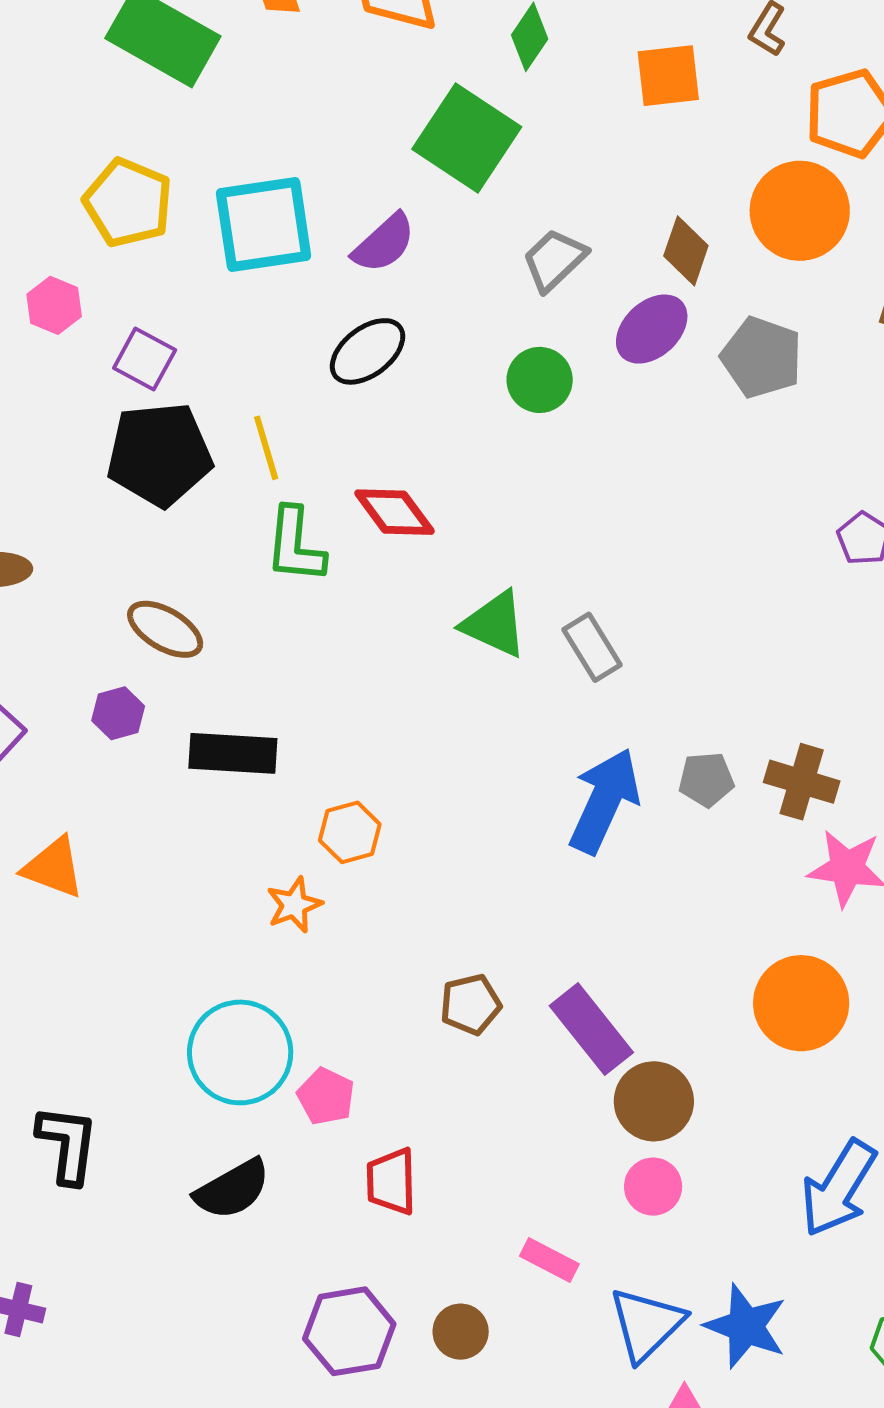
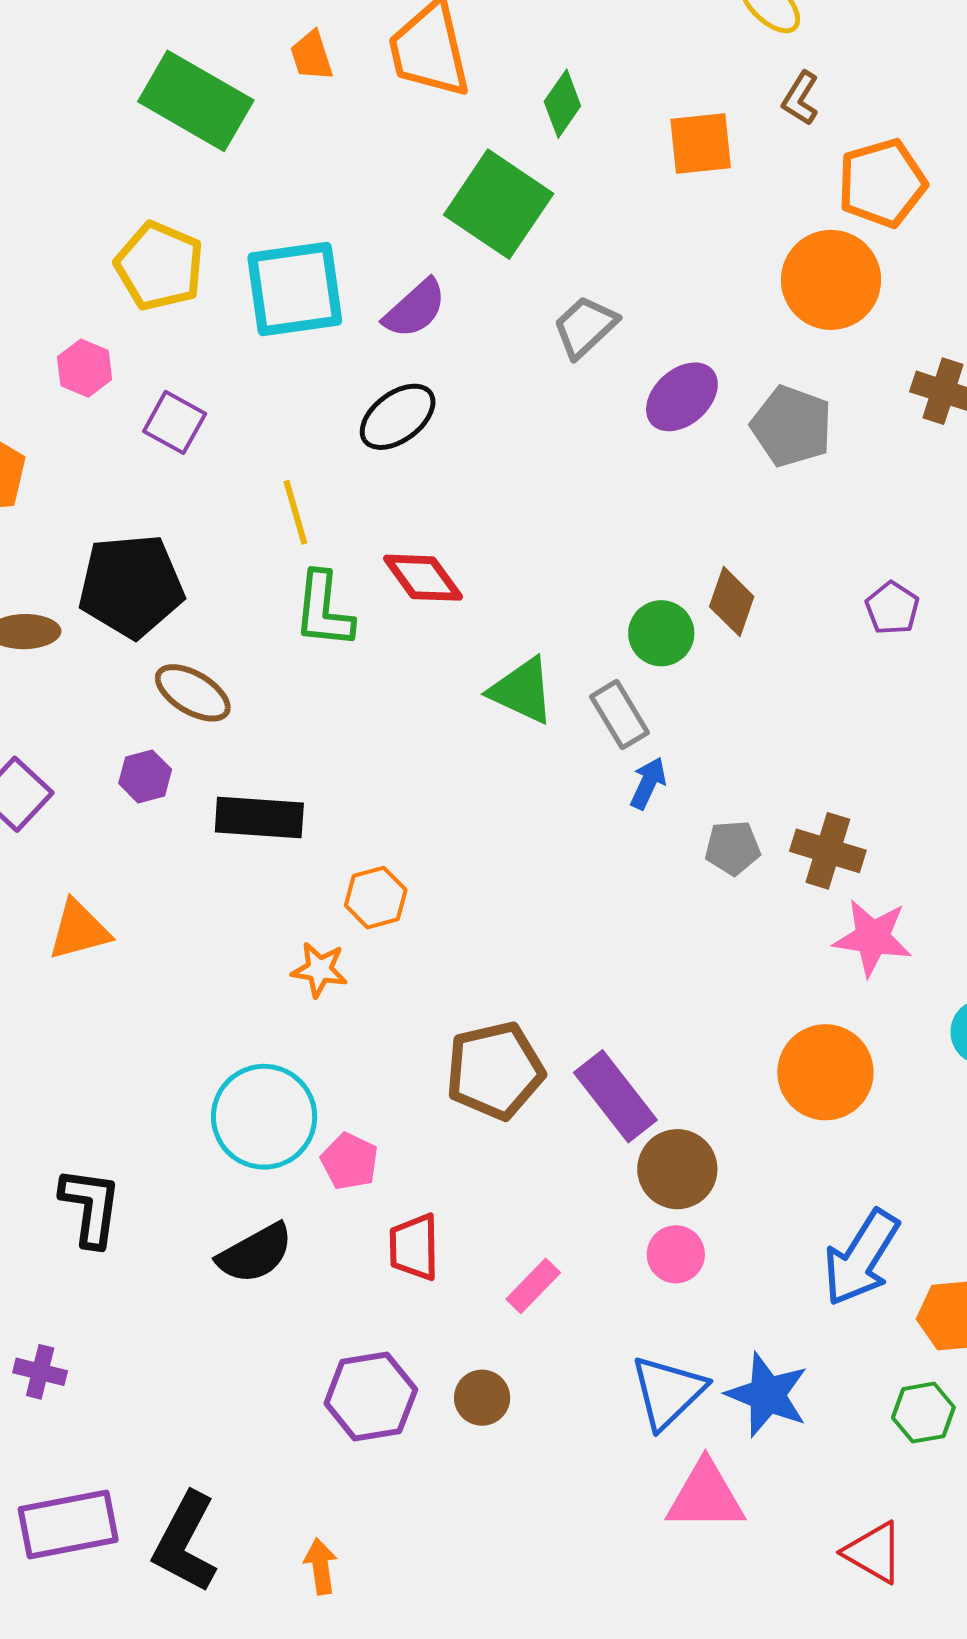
brown diamond: (686, 251) -> (732, 602), moved
green circle: (540, 380) -> (661, 633), moved
black pentagon: (159, 454) -> (131, 586), moved
blue arrow: (604, 801) -> (648, 783), moved, size x0.5
orange triangle: (53, 868) -> (79, 930), turned -36
orange star: (294, 905) -> (319, 970), turned 30
brown pentagon: (471, 1004) -> (495, 1071), size x1.6
pink rectangle: (549, 1260) -> (533, 1286), moved, turned -74

